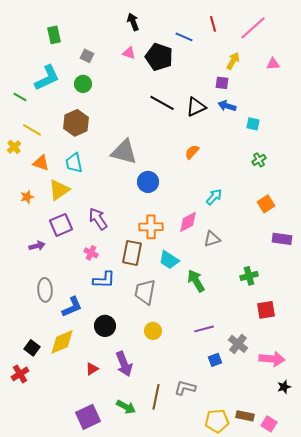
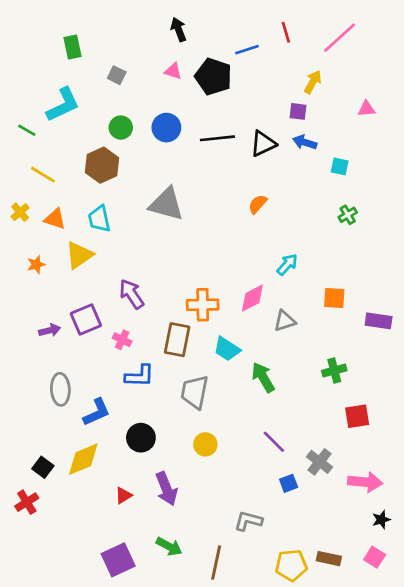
blue line: (184, 37) -> (247, 50), turned -42
pink triangle: (273, 64) -> (366, 109), moved
green circle: (83, 84) -> (121, 128), moved
black line: (162, 103) -> (217, 138), turned -35
yellow cross: (14, 147) -> (20, 212), moved
blue circle: (148, 182) -> (166, 128), moved
orange square: (266, 204) -> (334, 298), moved, turned 36
purple square: (61, 225) -> (86, 320), moved
purple line: (204, 329) -> (274, 442), turned 60
brown line: (156, 397) -> (216, 563), moved
pink square: (269, 424) -> (375, 557), moved

